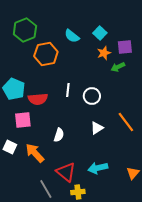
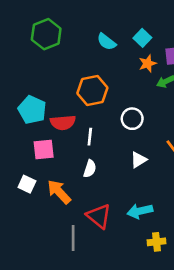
orange hexagon: (46, 54) -> (92, 90), moved
white line: (68, 90) -> (90, 137), moved
gray line: (46, 189) -> (73, 238), turned 30
yellow cross: (78, 192) -> (157, 242), moved

